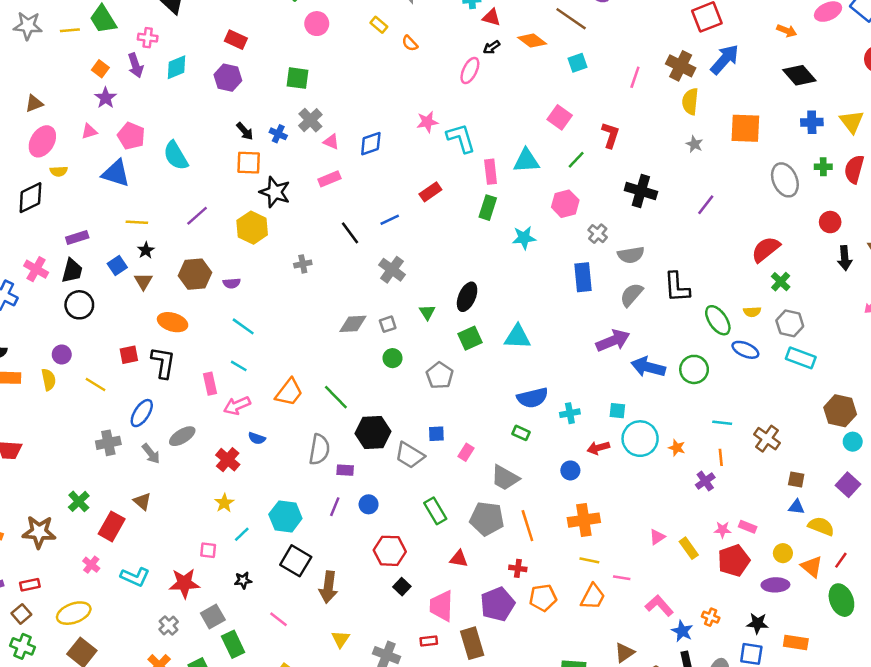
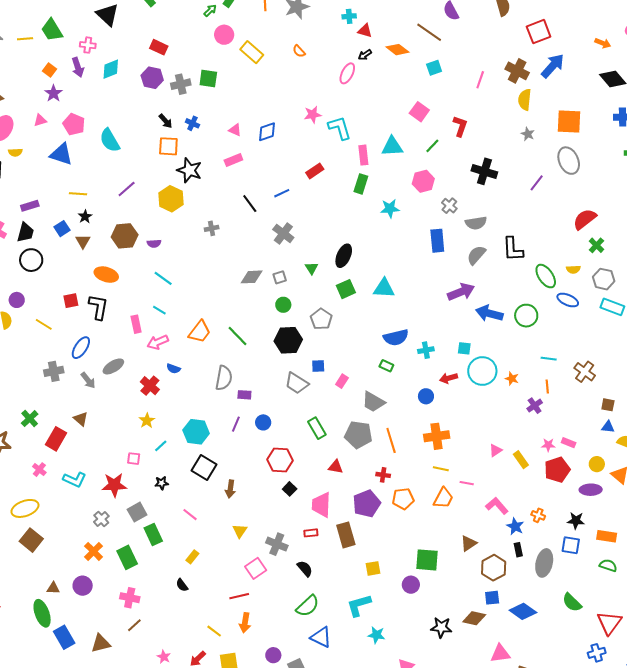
yellow rectangle: (379, 25) -> (252, 52), moved, size x1.6
gray cross: (310, 120) -> (181, 84), moved, turned 30
gray ellipse: (785, 180) -> (569, 161), moved
black hexagon: (373, 433) -> (288, 340), moved
brown arrow: (328, 587) -> (230, 489), size x0.7

